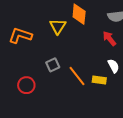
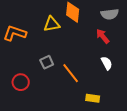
yellow triangle: (58, 26) -> (52, 24), turned 48
yellow rectangle: (99, 80) -> (93, 98), moved

